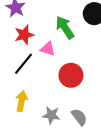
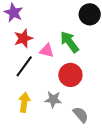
green arrow: (65, 27) -> (69, 42), moved
gray star: (51, 115) -> (53, 99), moved

